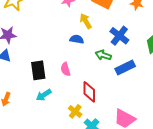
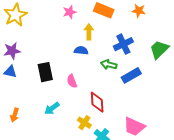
yellow arrow: (86, 21) -> (89, 32), turned 35
blue cross: (119, 36) -> (123, 44), turned 30
black rectangle: (38, 70) -> (45, 72), moved

